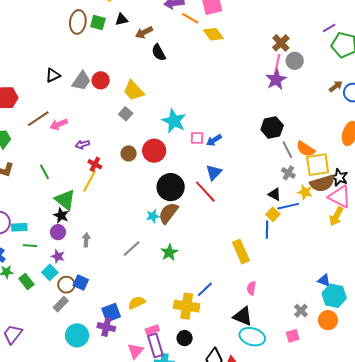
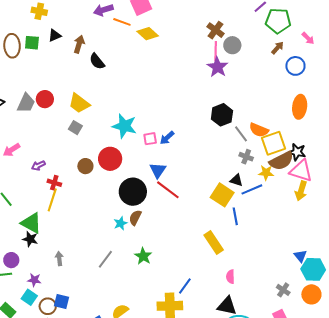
brown arrow: (144, 32) -> (79, 44), turned 144
brown arrow: (336, 86) -> (278, 48), moved
blue triangle: (214, 172) -> (158, 170), moved
brown semicircle: (168, 213) -> (135, 218), size x0.7
yellow square: (273, 214) -> (222, 195), moved, size x1.6
purple circle: (58, 232) -> (11, 260), moved
blue triangle: (324, 280) -> (300, 256), turned 40

